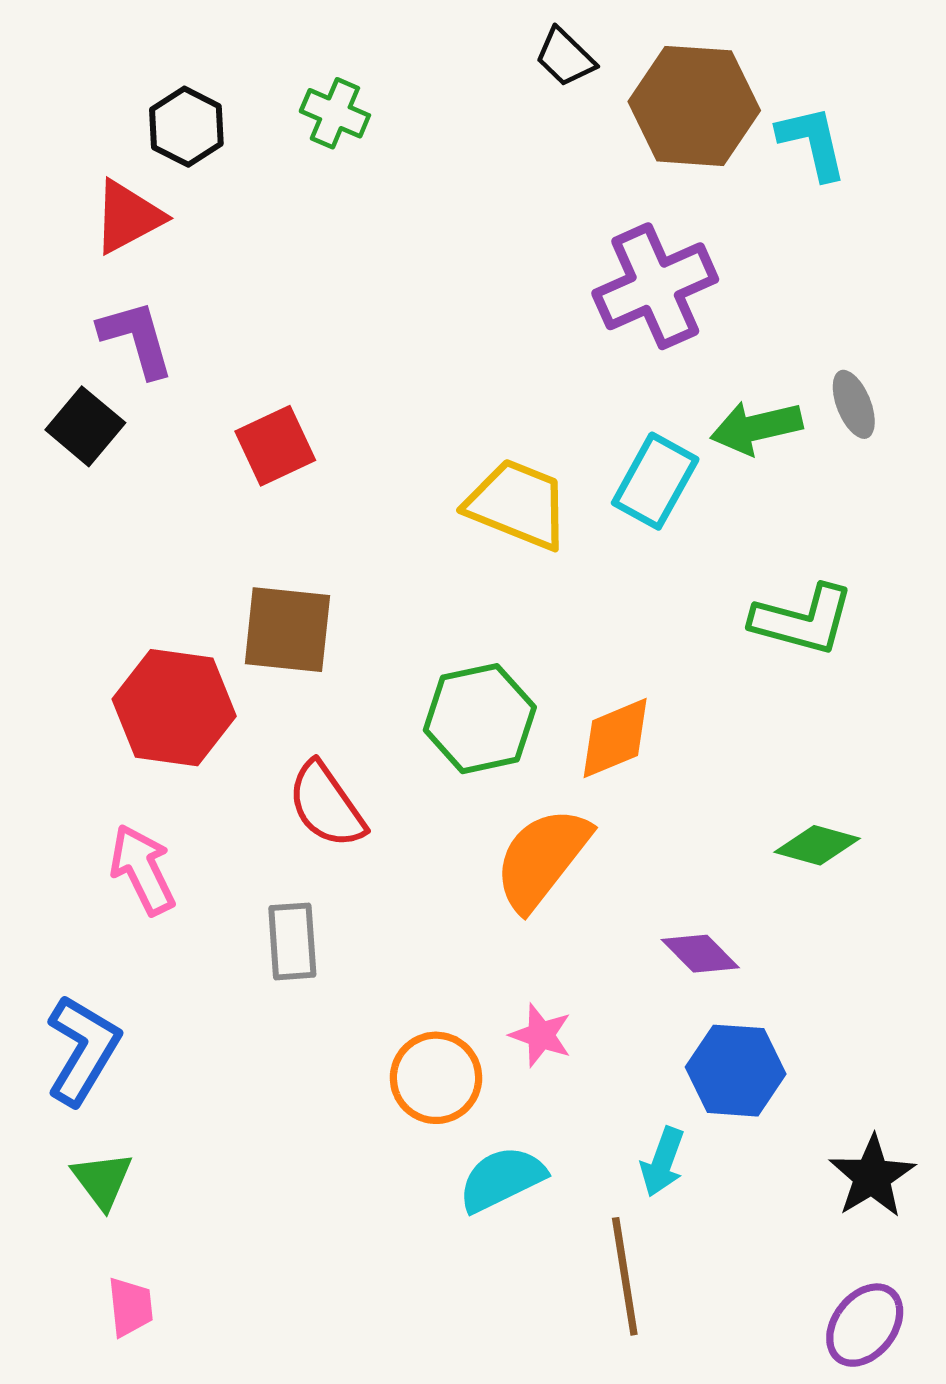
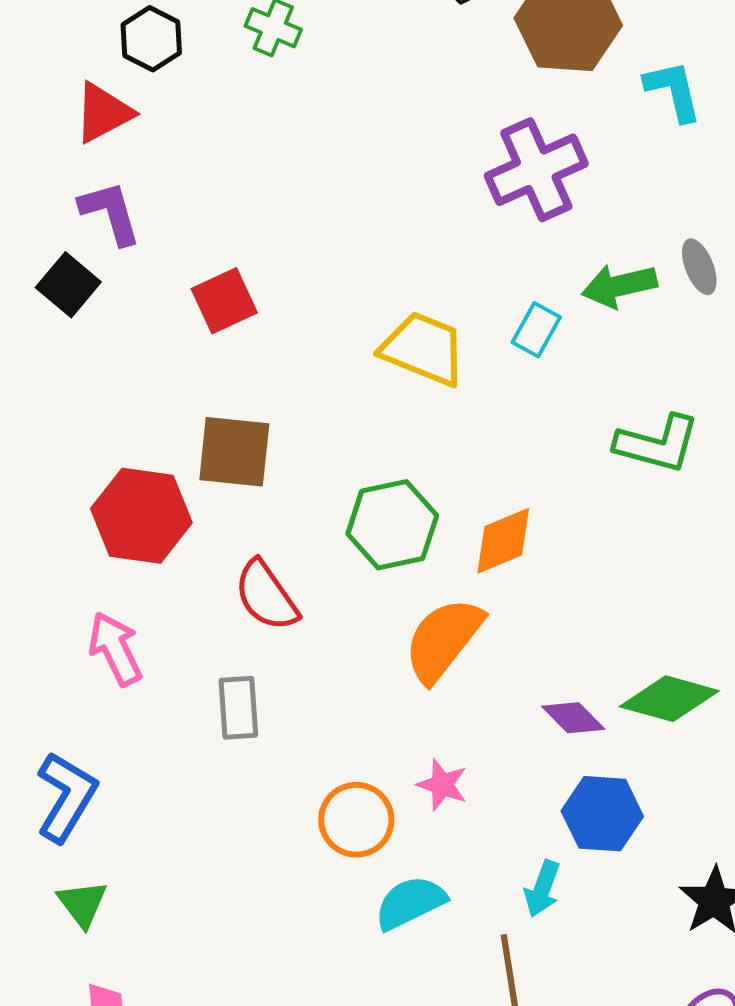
cyan L-shape: (812, 142) -> (673, 91), moved
cyan rectangle: (655, 481) -> (536, 330), size x0.7
green diamond: (817, 845) -> (669, 699), moved, size x1.4

